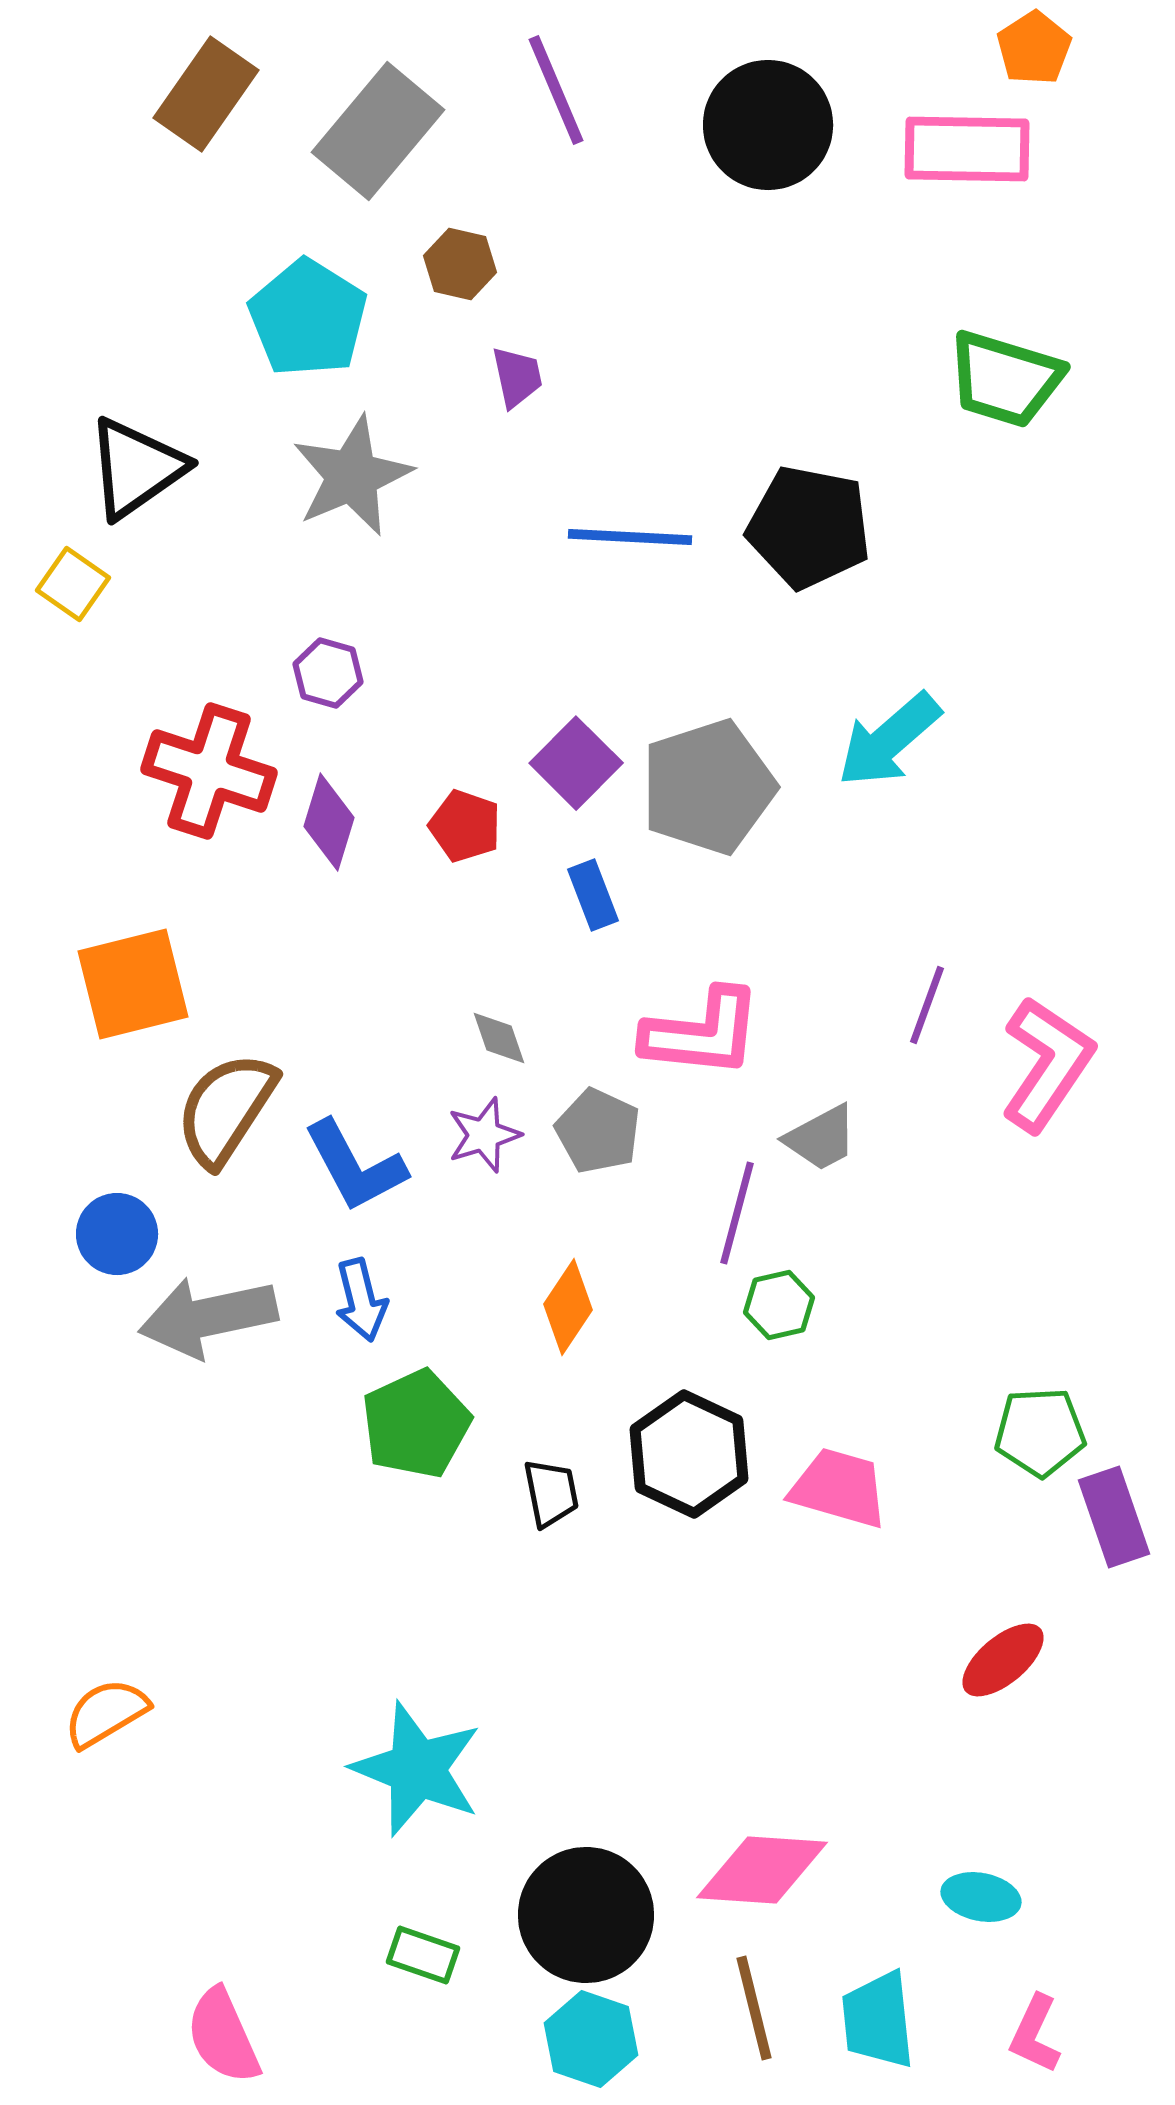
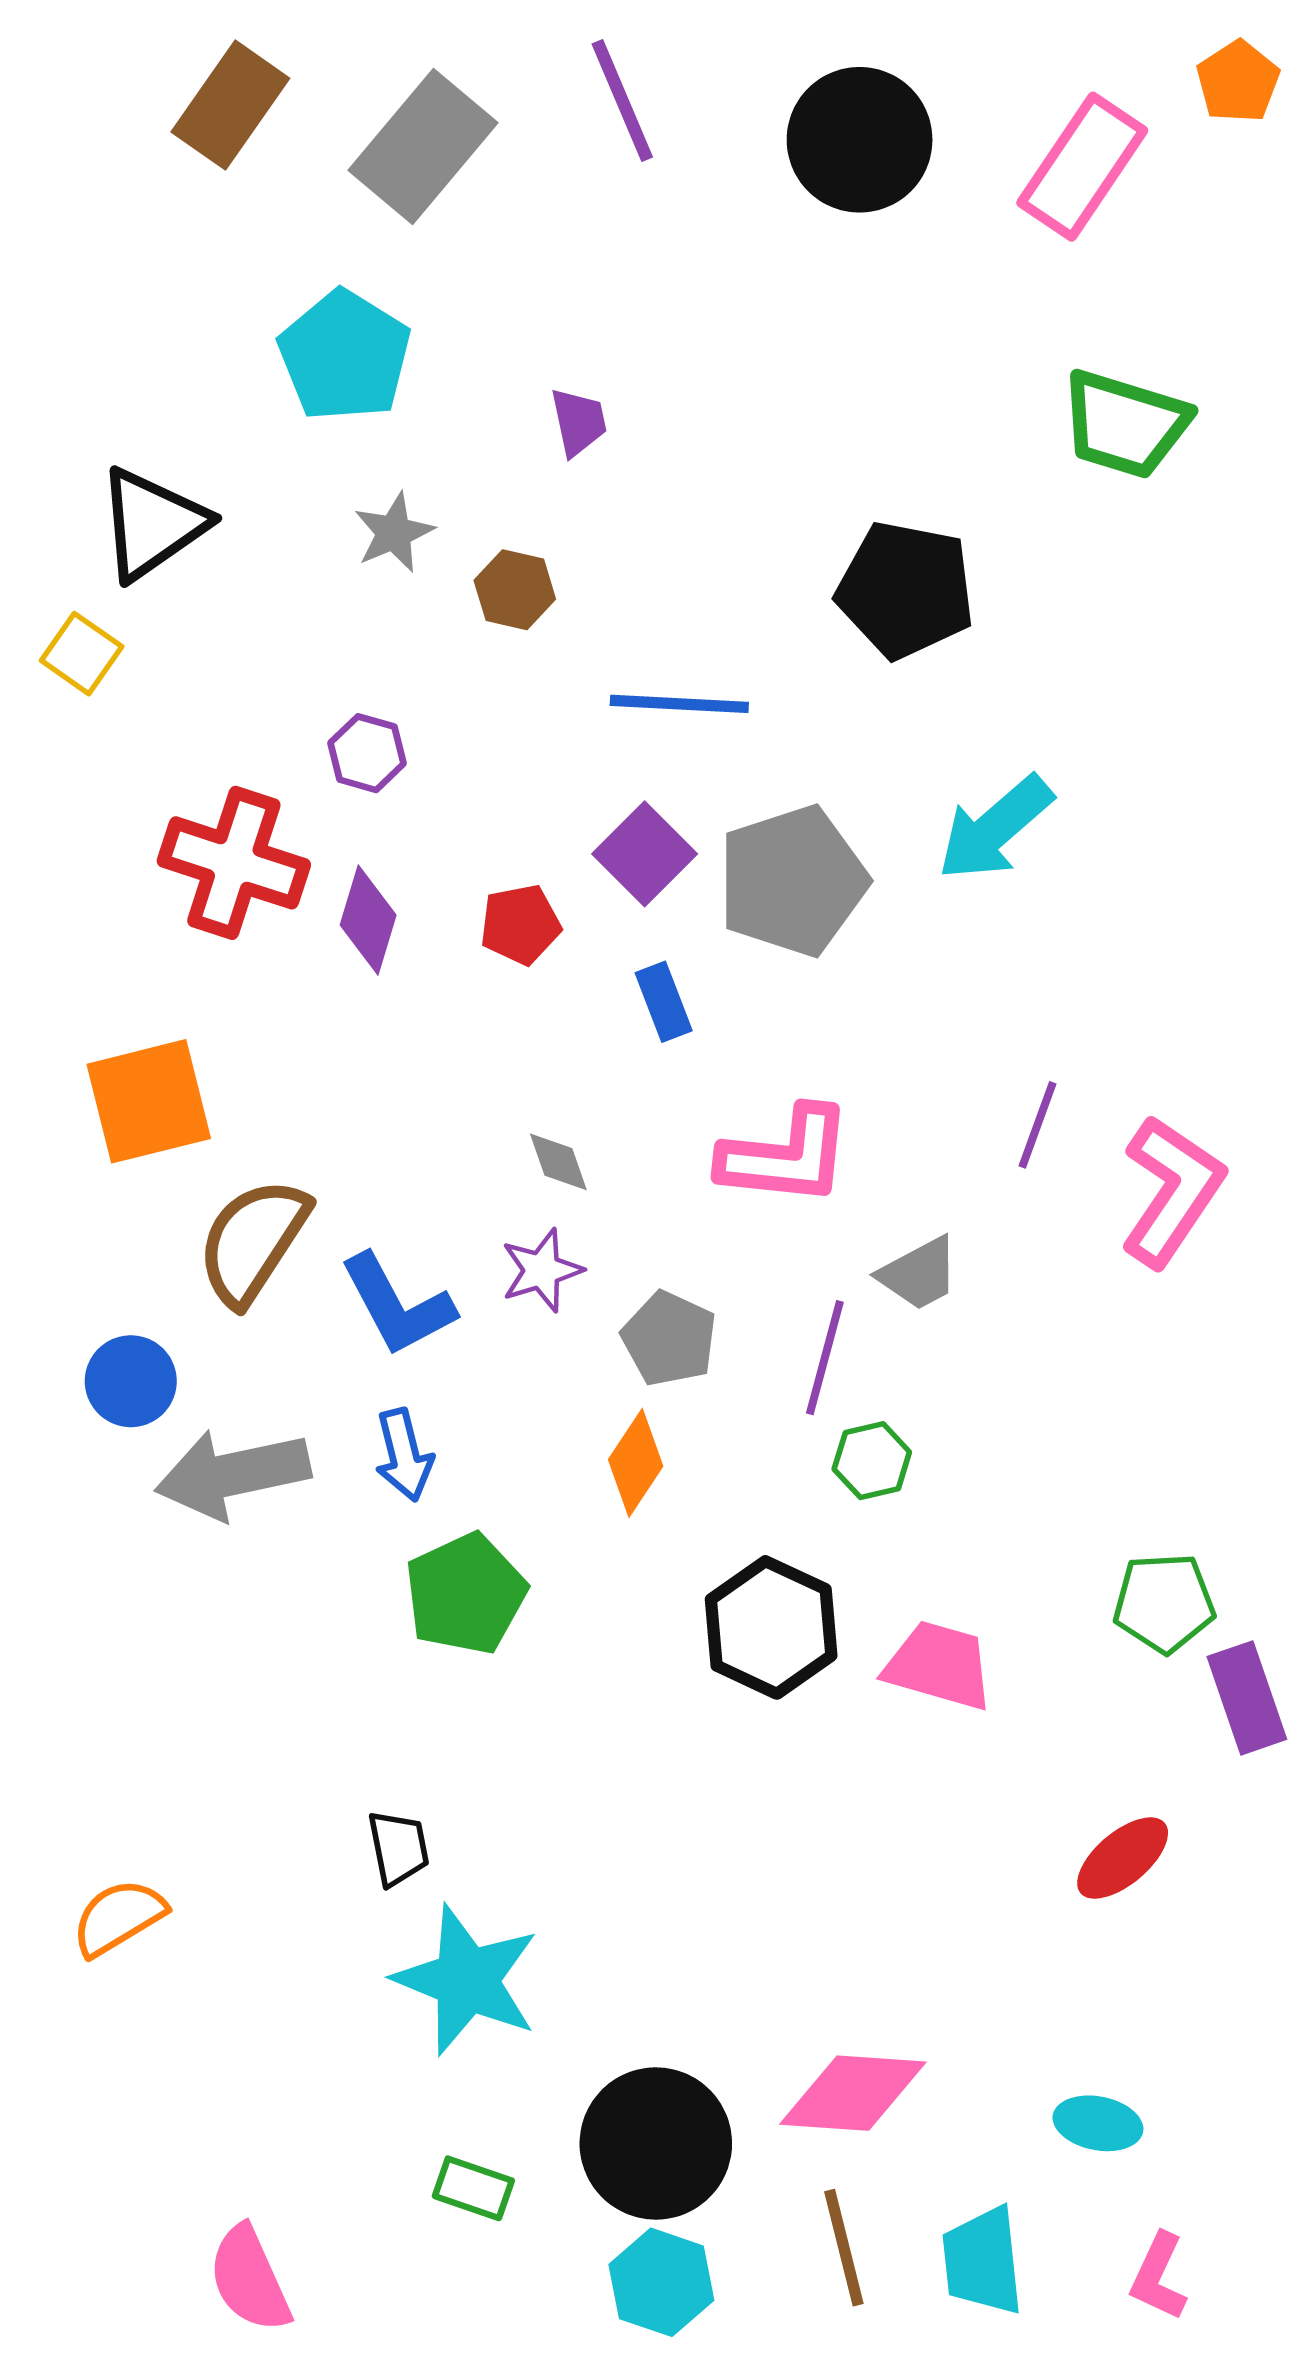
orange pentagon: (1034, 48) -> (1238, 82), moved
pink rectangle: (967, 149) -> (1082, 167), turned -57
brown hexagon: (460, 264) -> (515, 590), moved
gray star: (352, 476) -> (394, 533), size x0.6
blue line: (630, 537) -> (679, 704), moved
red pentagon: (465, 826) -> (520, 924), turned -30
gray pentagon: (598, 1131) -> (669, 1339), moved
black trapezoid: (551, 1493) -> (398, 1848), moved

